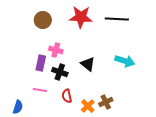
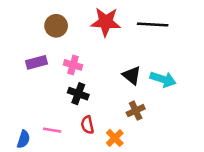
purple rectangle: (41, 63) -> (37, 62), moved, turned 63
black triangle: (88, 64) -> (132, 75), moved
pink line: (40, 90) -> (52, 130), moved
brown cross: (106, 102) -> (136, 111), moved

